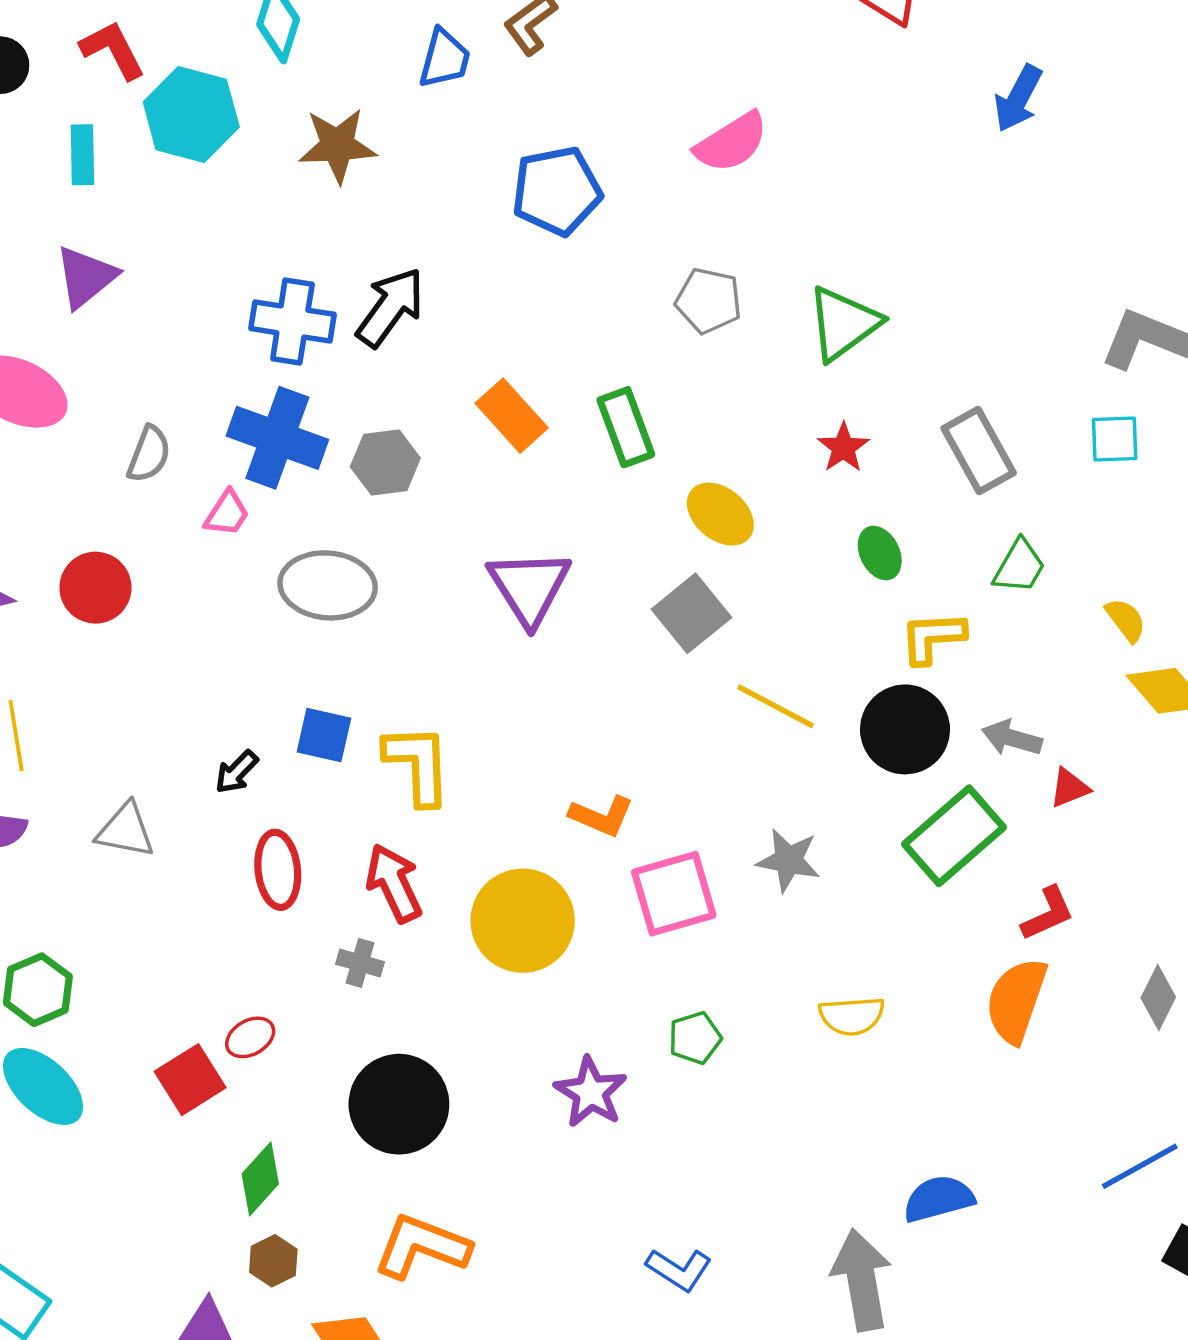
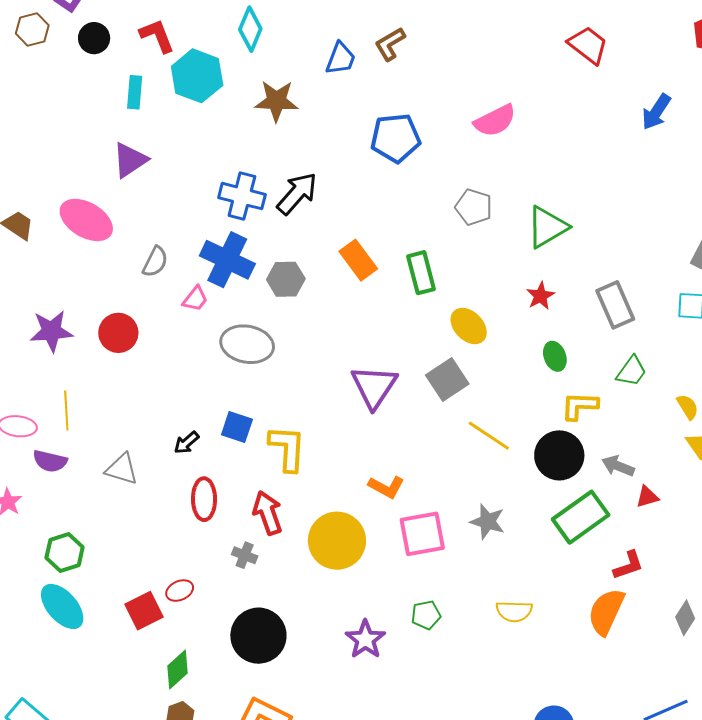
purple triangle: (529, 587) -> (374, 387), moved

